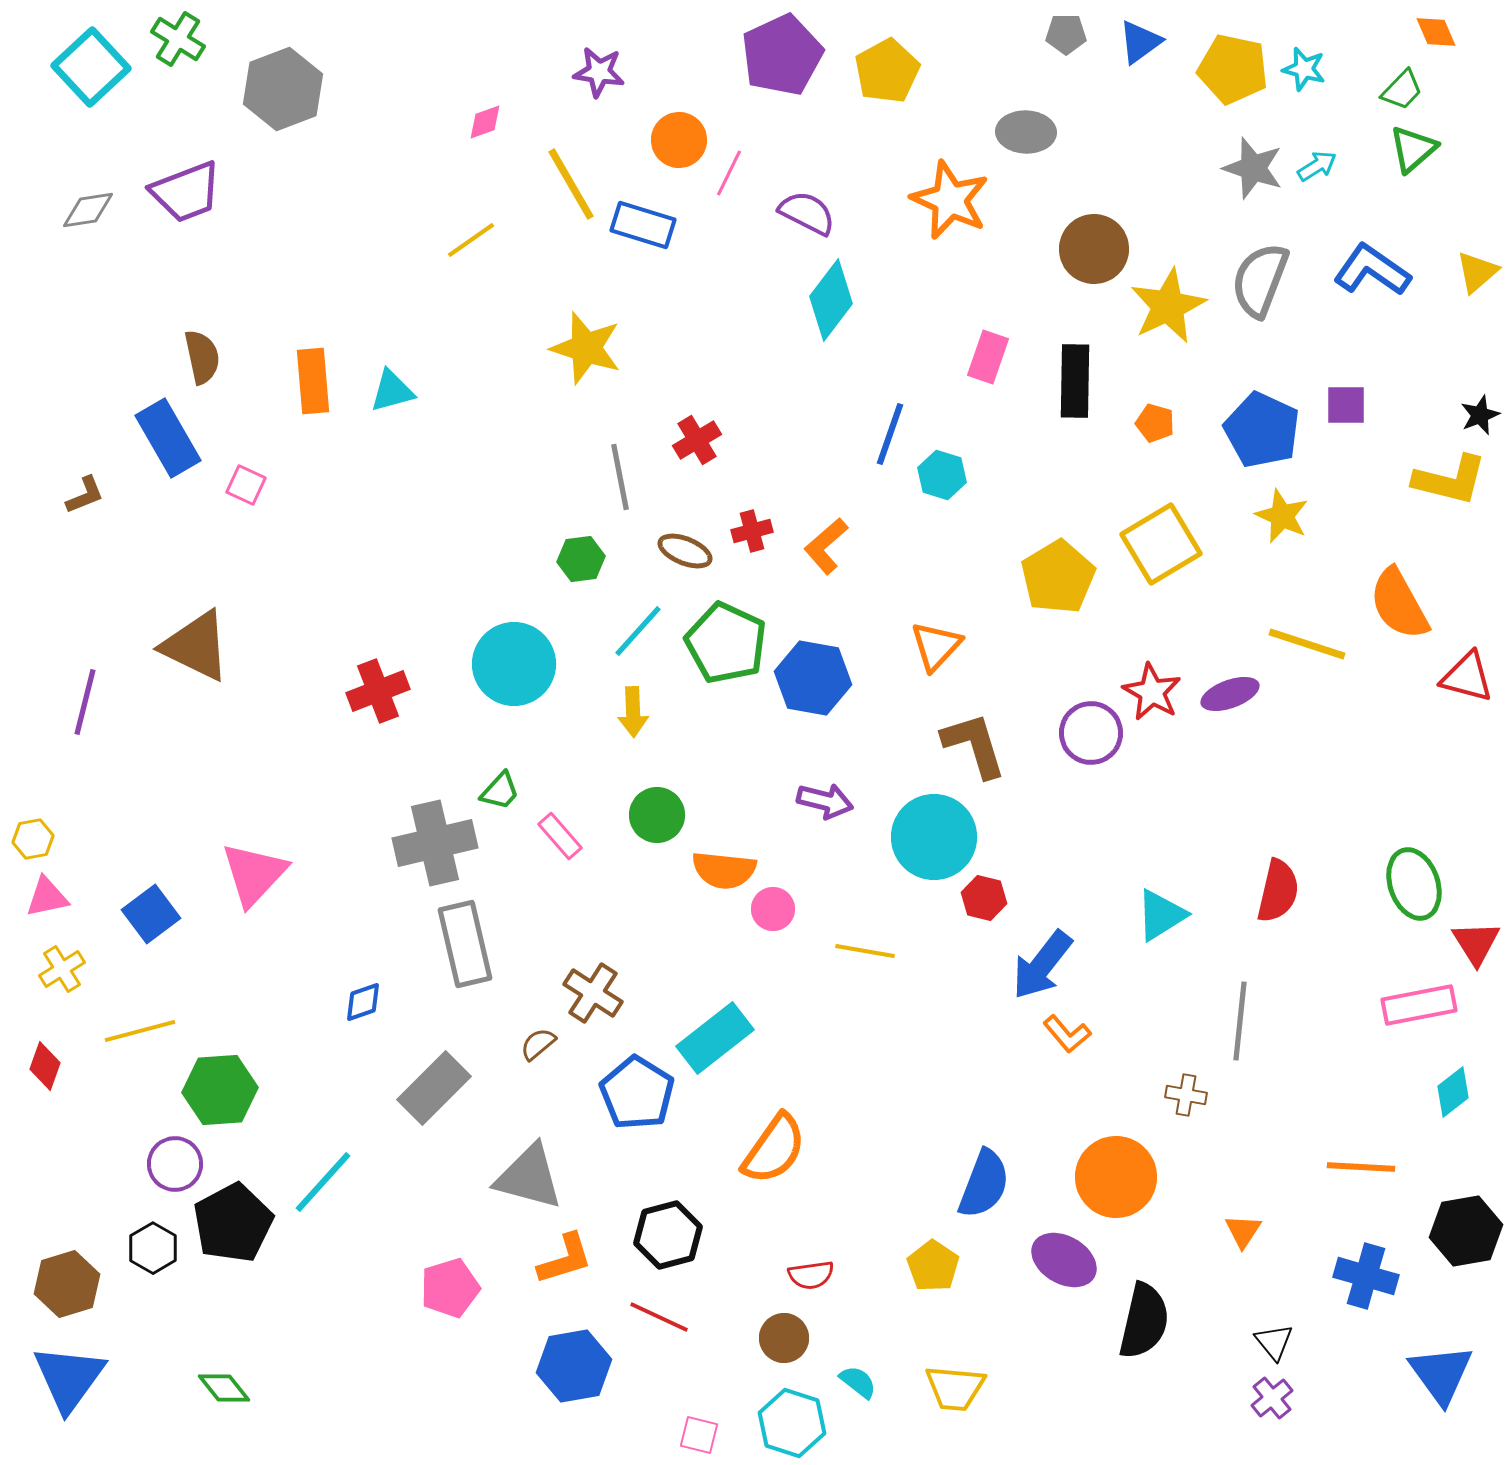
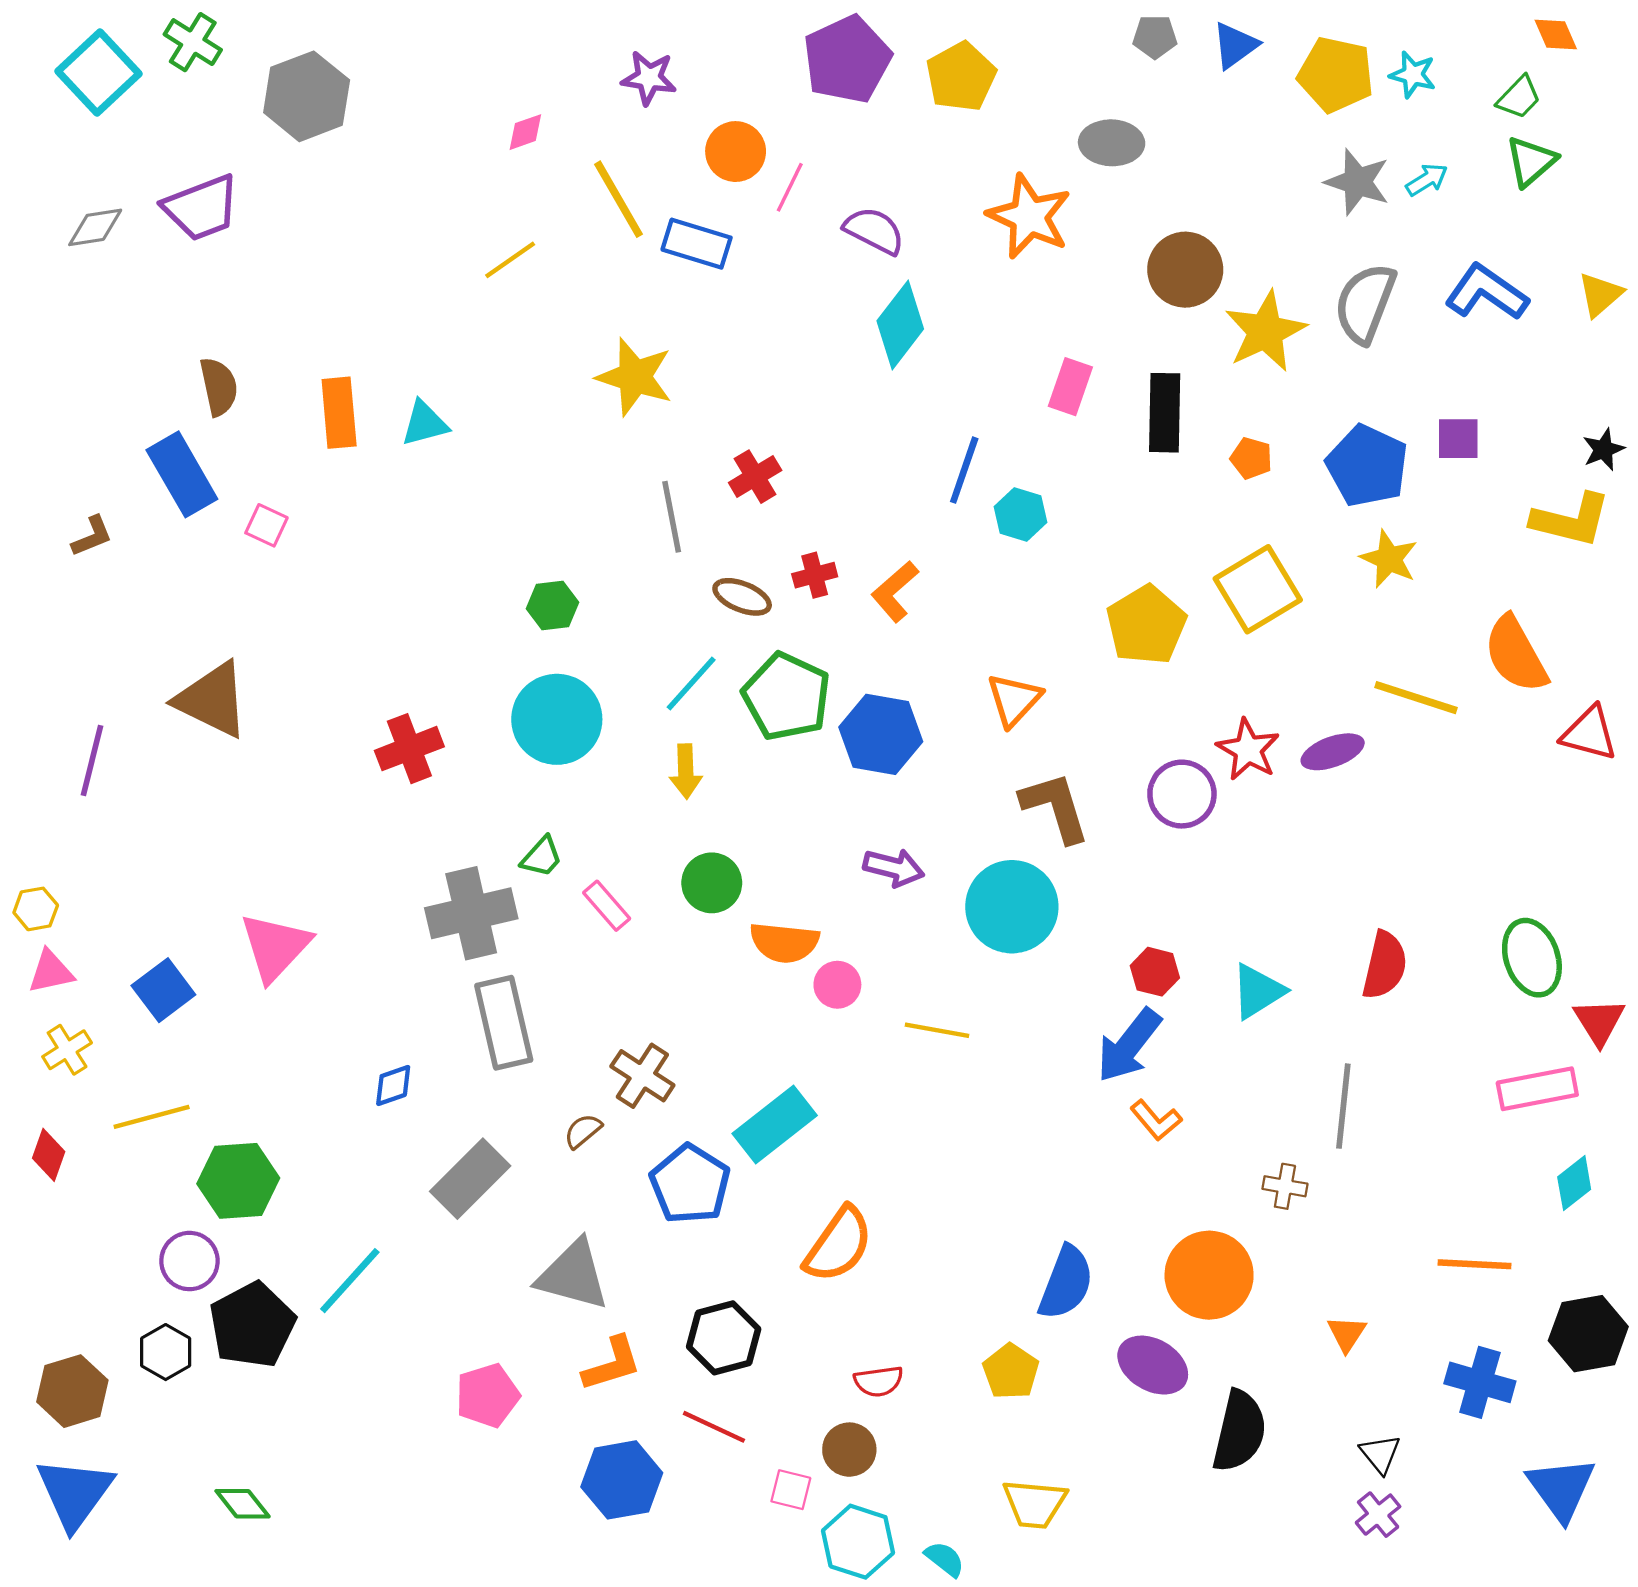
green hexagon: (581, 559) -> (552, 606), moved
red hexagon: (984, 898) -> (1155, 972), moved
cyan semicircle: (858, 1382) -> (945, 1559), moved
pink square: (699, 1435) -> (791, 1490), moved

